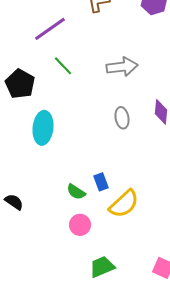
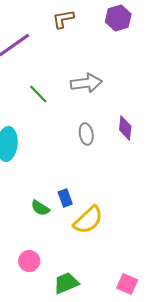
green line: (63, 66) -> (38, 94), moved
pink circle: (80, 225) -> (29, 261), moved

